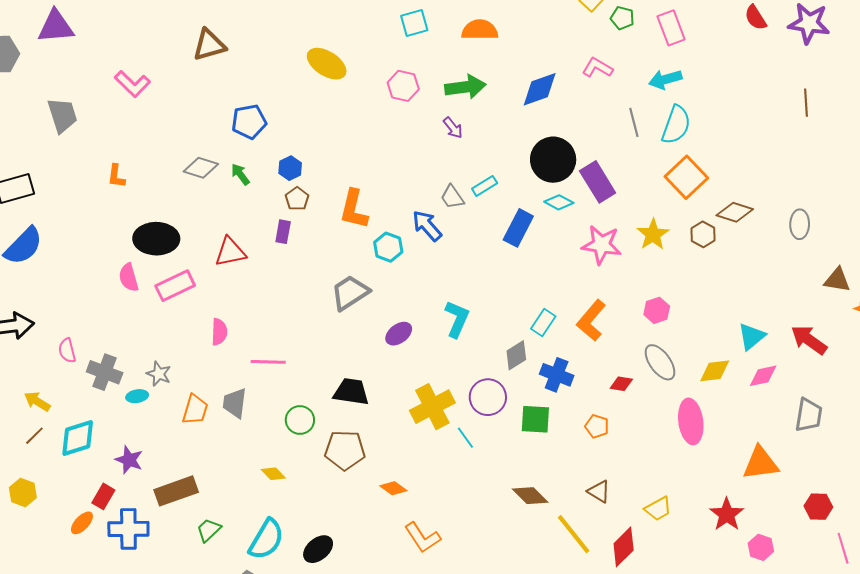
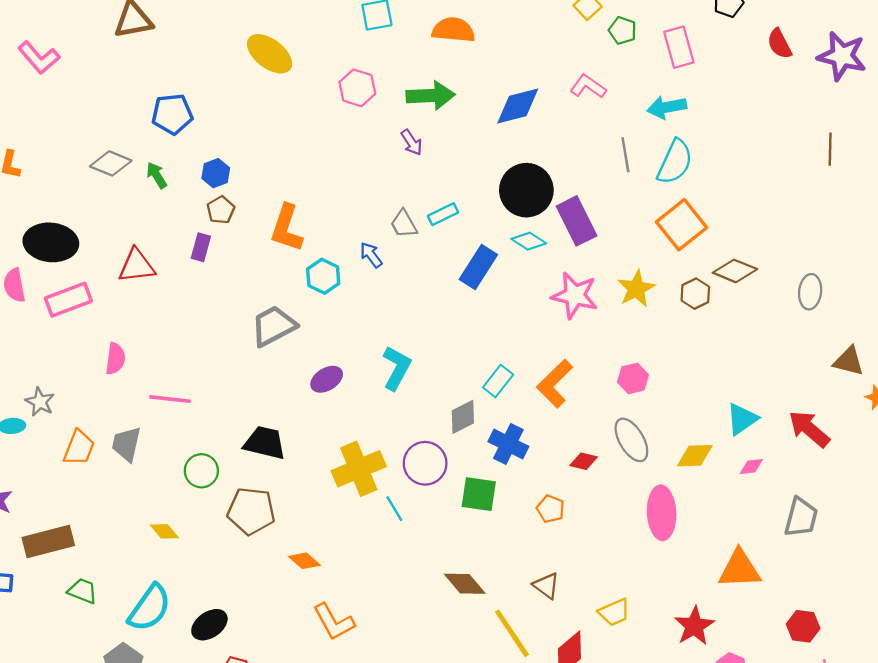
blue arrow: (427, 226) -> (371, 255), size x0.7
pink diamond: (763, 376) -> (751, 466), size x0.7
green trapezoid: (209, 530) -> (83, 591), turned 60

